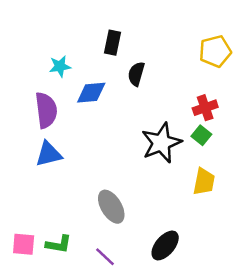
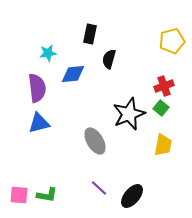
gray ellipse: (111, 207) -> (95, 141), moved
purple line: (105, 257) -> (99, 188), moved

